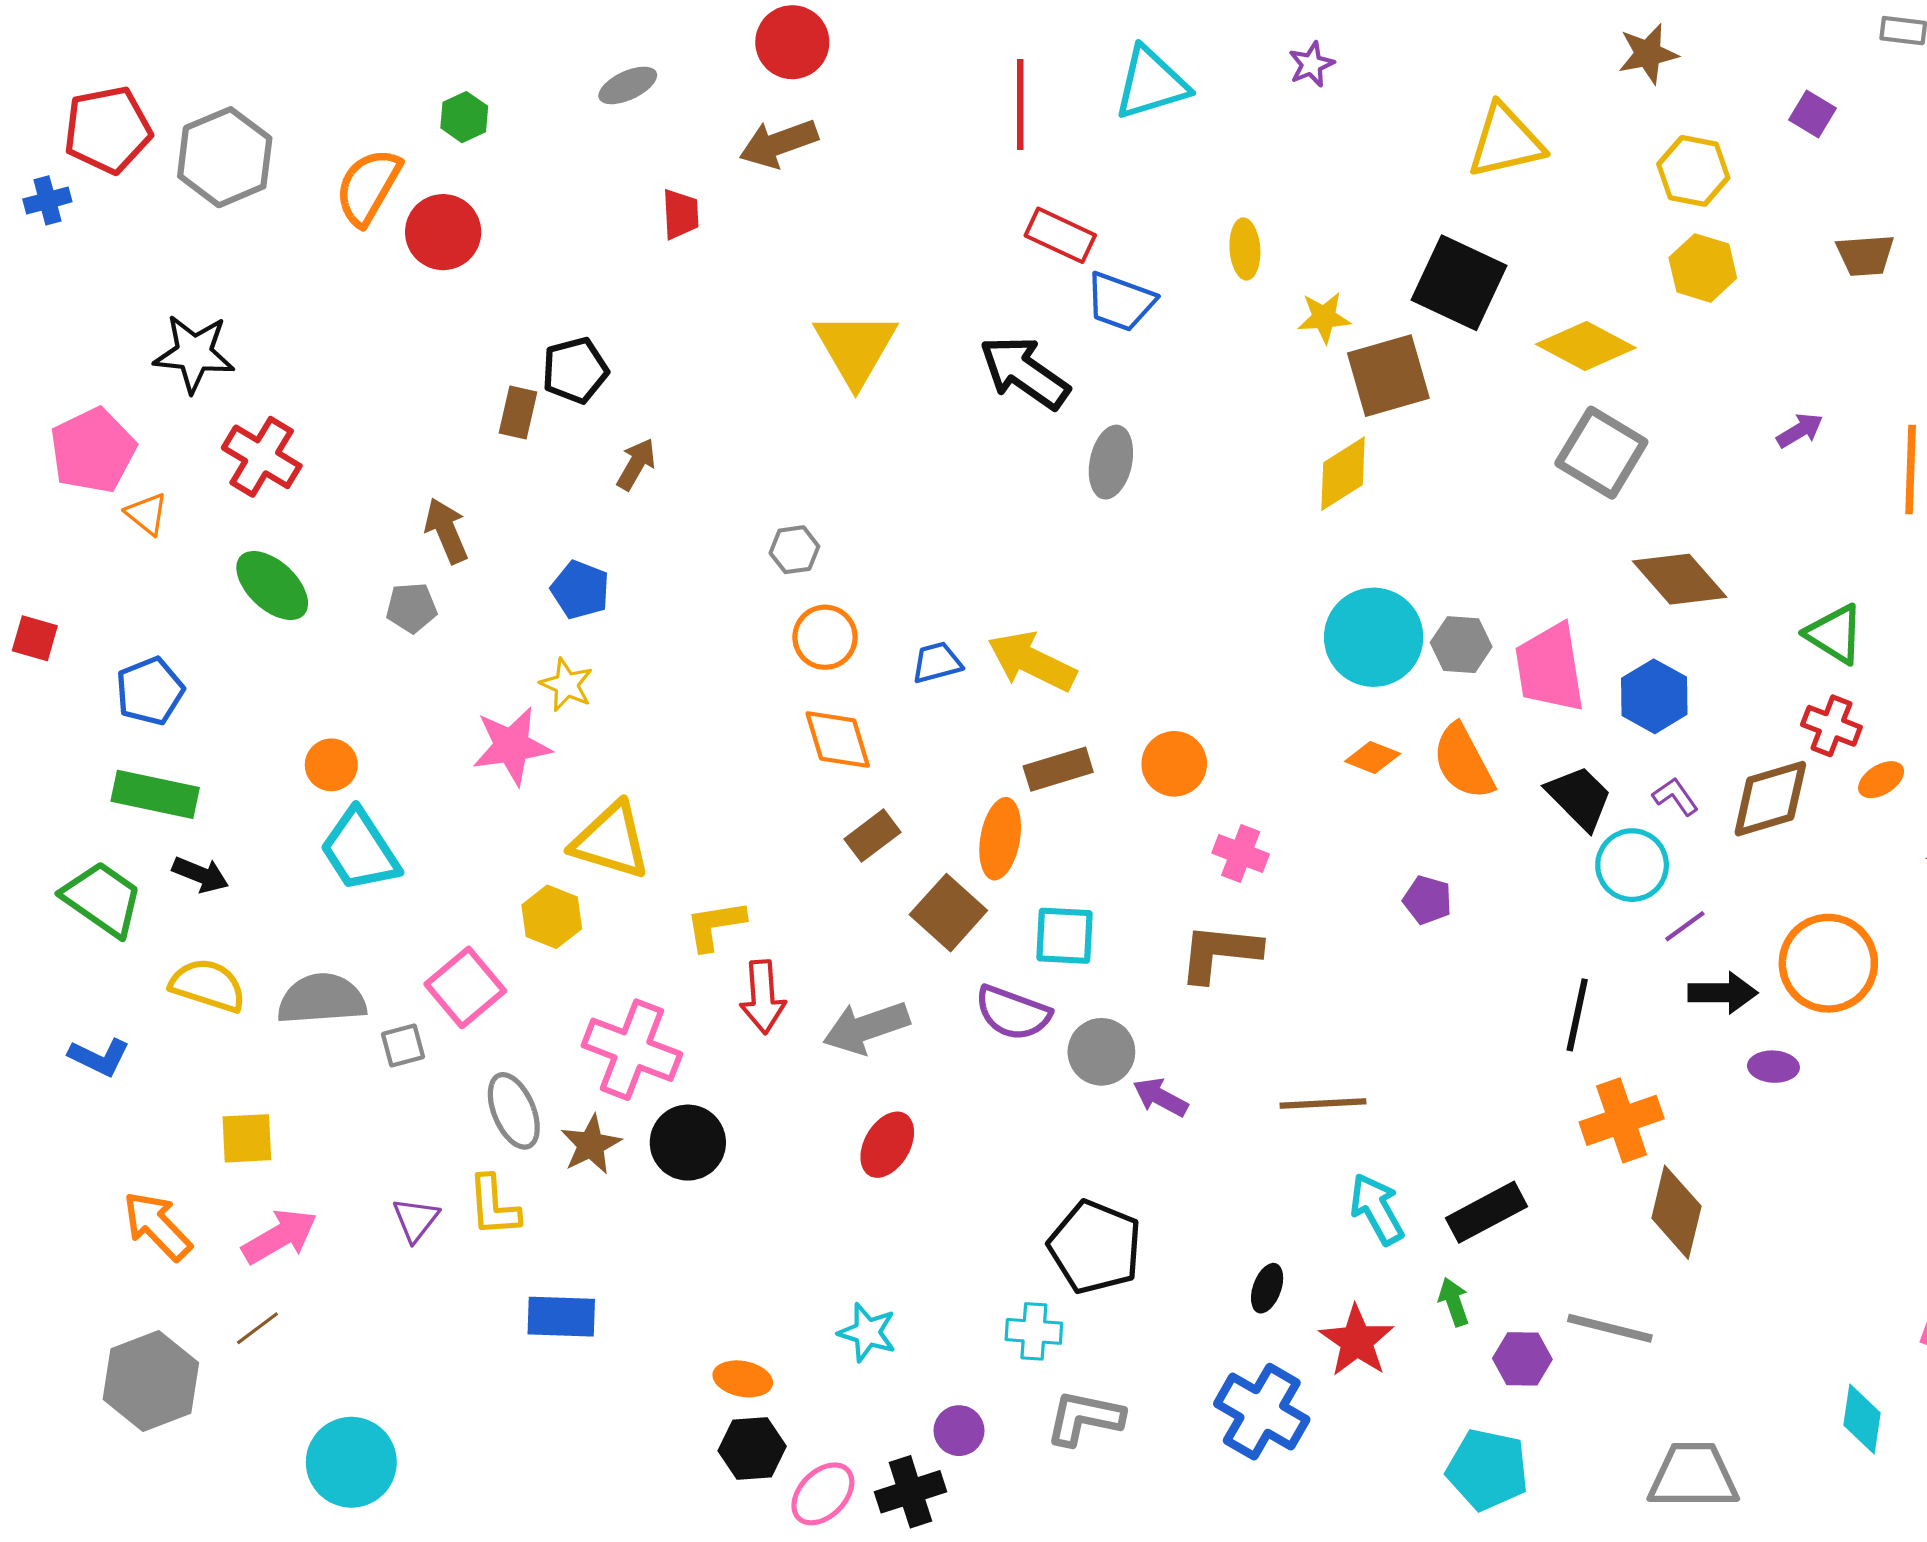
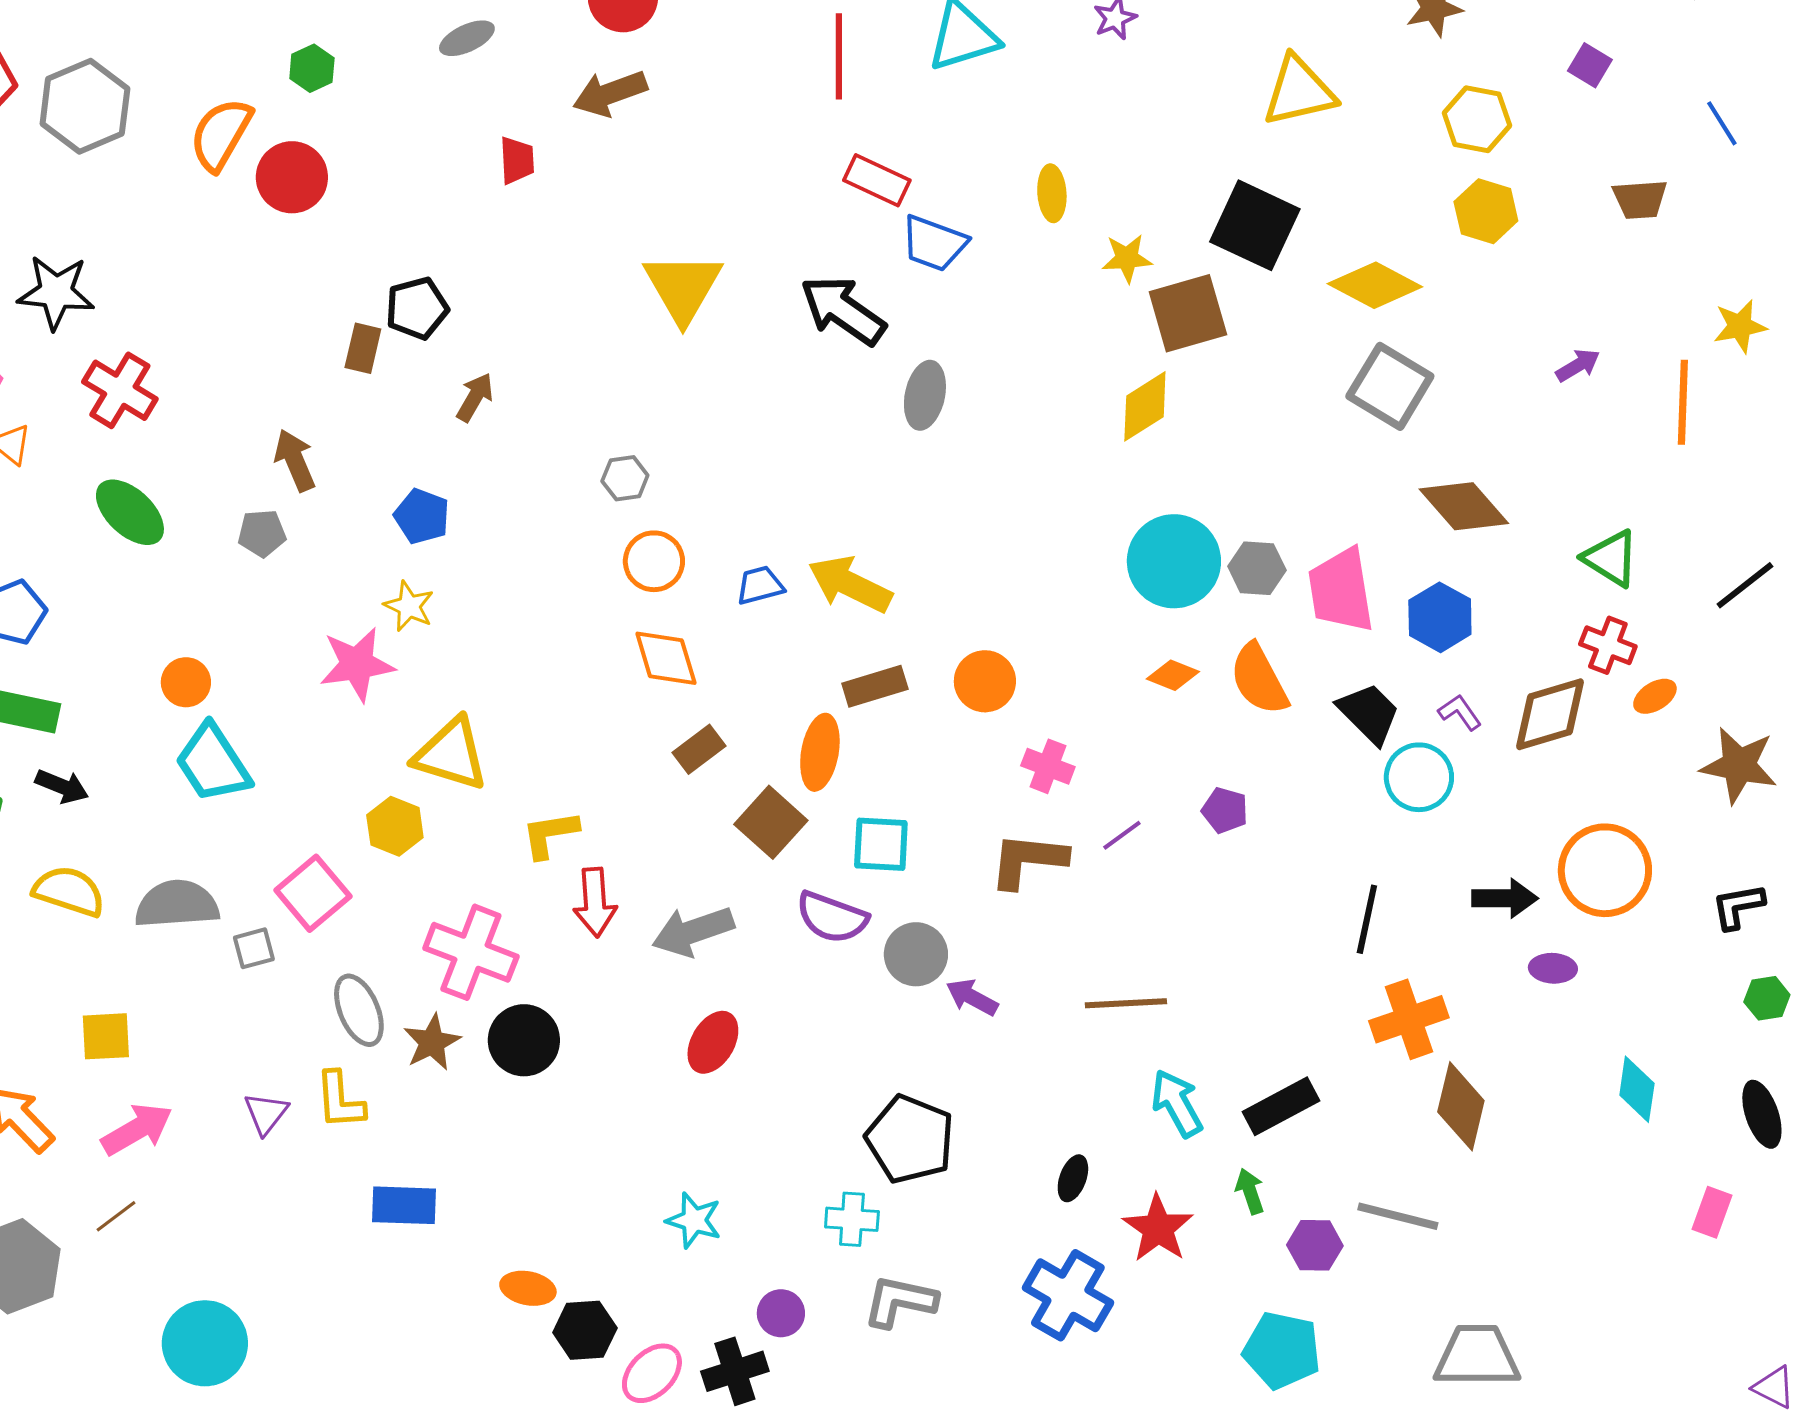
purple line: (1685, 926) -> (1122, 835), moved
orange ellipse: (743, 1379) -> (528, 1288), moved
cyan diamond: (1862, 1419) -> (1637, 1089), moved

